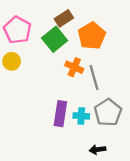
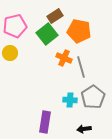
pink pentagon: (17, 30) -> (15, 26), turned 30
orange pentagon: (92, 36) -> (79, 31), turned -30
purple rectangle: (60, 114) -> (45, 122), moved

